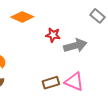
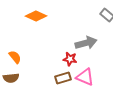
red star: (53, 35) -> (70, 59), moved

